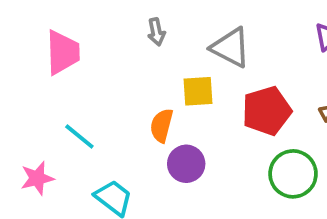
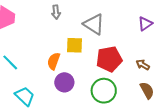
green circle: (293, 174) -> (104, 91), moved

